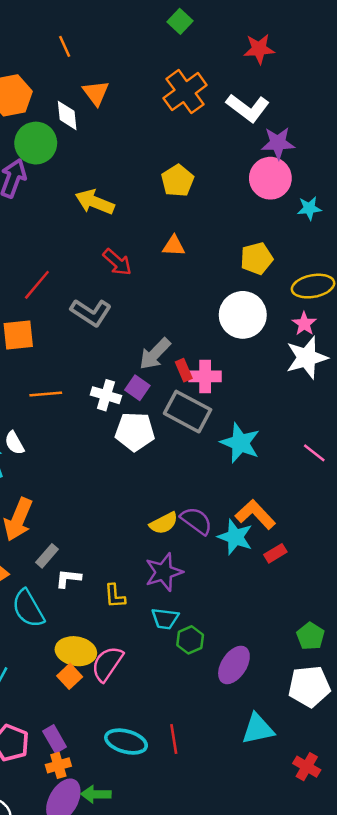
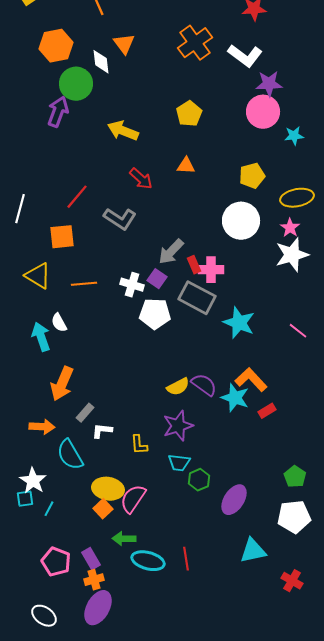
green arrow: (96, 794) -> (124, 539), moved

